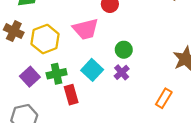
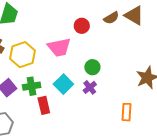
orange rectangle: (164, 98) -> (126, 112), turned -30

